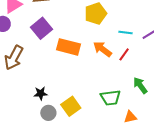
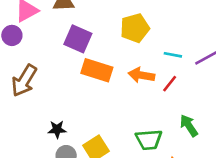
purple square: (42, 28) -> (78, 39), moved, turned -30
orange arrow: (102, 49) -> (141, 75), turned -30

